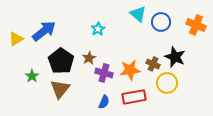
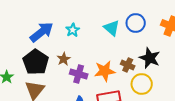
cyan triangle: (138, 14) -> (112, 28), moved
blue arrow: (44, 31) -> (42, 32), moved

